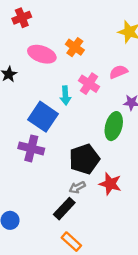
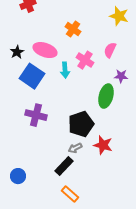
pink ellipse: (42, 54) -> (45, 50), moved
pink semicircle: (118, 72) -> (110, 50), turned -42
blue square: (43, 117) -> (32, 76), moved

